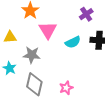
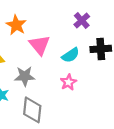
pink star: (66, 88) -> (68, 82), moved

